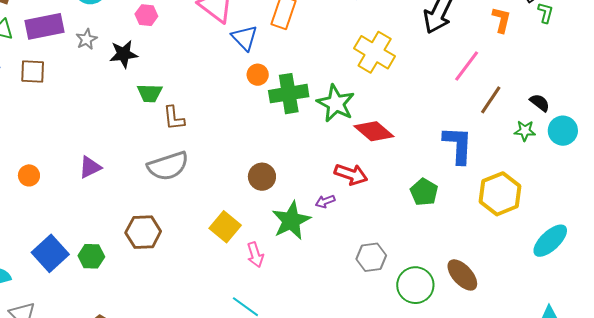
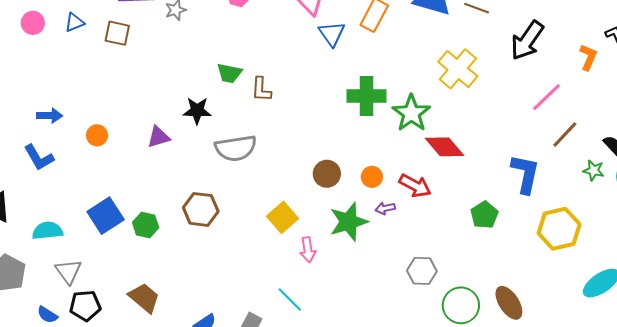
black star: (124, 54) -> (197, 111), moved
orange circle: (258, 75) -> (372, 177), moved
brown L-shape: (174, 118) -> (261, 89), moved

